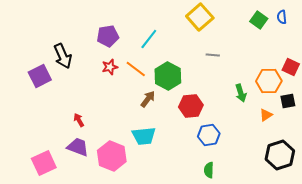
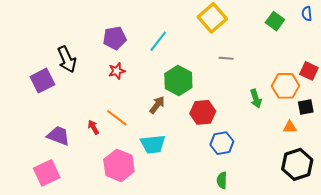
blue semicircle: (282, 17) -> (307, 14), moved
orange line: (136, 69) -> (117, 118), moved
orange triangle: (266, 115) -> (290, 127), moved, turned 32
red arrow: (79, 120) -> (93, 127), moved
purple trapezoid: (78, 147) -> (58, 136), moved

